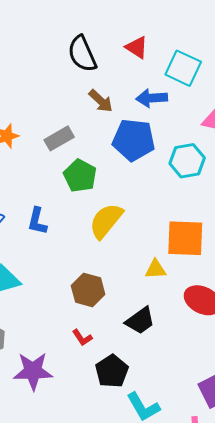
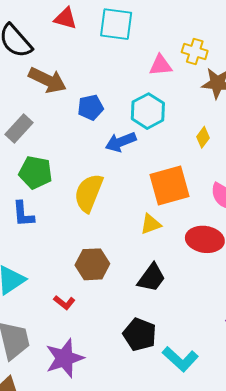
blue arrow: (152, 98) -> (121, 142), moved
brown arrow: (101, 101) -> (47, 80), size x1.4
blue pentagon: (134, 140) -> (91, 107), size x0.6
green pentagon: (80, 176) -> (35, 172), moved
red L-shape: (82, 338) -> (64, 302), moved

